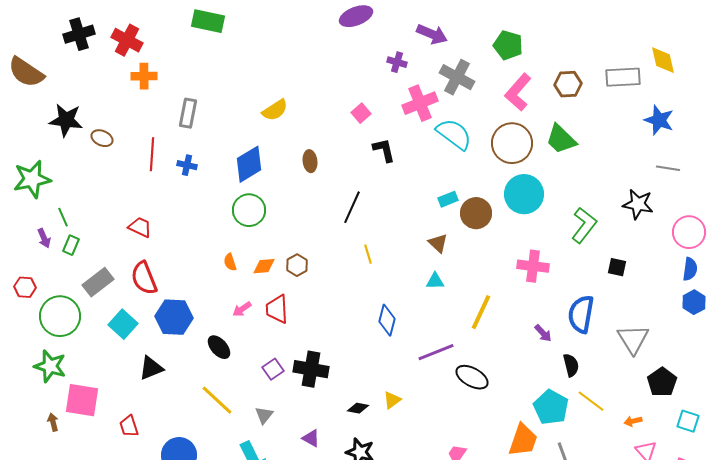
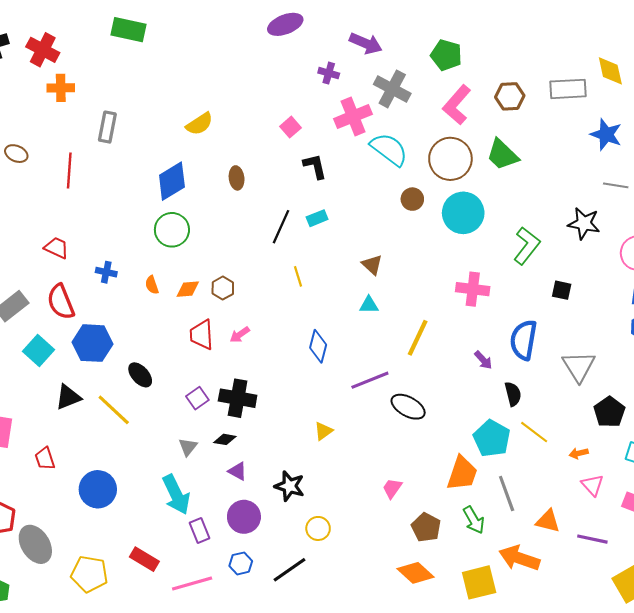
blue cross: (187, 165) -> (106, 272), moved
cyan rectangle: (448, 199) -> (317, 218), moved
brown circle: (476, 213) -> (412, 199), moved, size x0.7
pink arrow: (242, 309) -> (240, 335), moved
yellow line: (217, 400) -> (114, 410), moved
black diamond: (358, 408) -> (225, 439), moved

